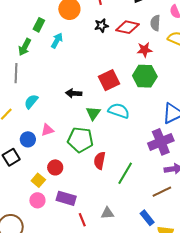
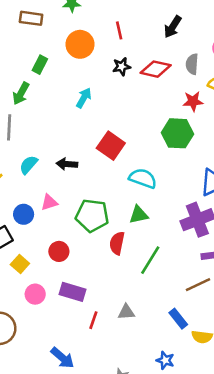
cyan arrow: (57, 40) -> (84, 98), moved
red star: (144, 50) -> (193, 101), moved
red square: (109, 80) -> (111, 146), moved, turned -30
black arrow: (74, 93) -> (67, 164), moved
green triangle: (93, 113) -> (139, 215), moved, turned 42
yellow square: (38, 180) -> (20, 264), moved
red line: (82, 220) -> (93, 320), turned 40

